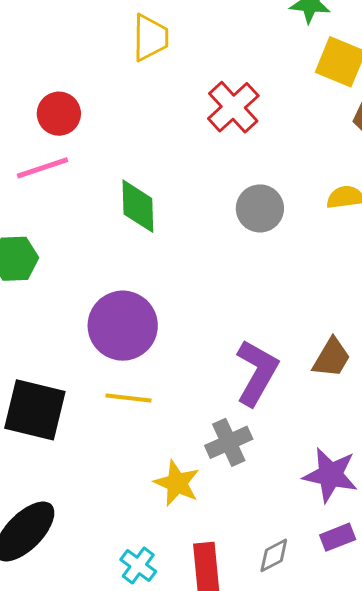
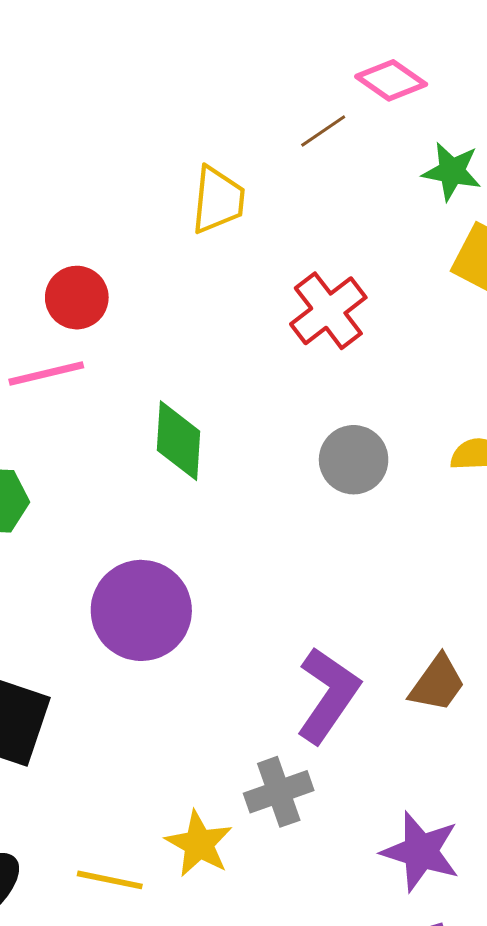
yellow line: (129, 398) -> (110, 880), moved

